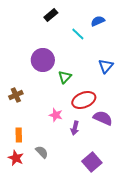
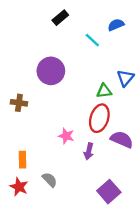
green triangle: (65, 77) -> (104, 91), moved, turned 40
brown cross: (16, 95) -> (19, 103), moved, turned 32
red ellipse: (84, 100) -> (99, 118), turned -50

